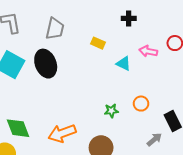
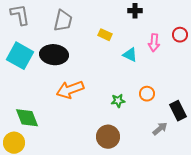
pink arrow: (148, 51) -> (154, 43), turned -96
black ellipse: (46, 64) -> (54, 55), turned -64
orange arrow: (62, 133) -> (70, 90), moved

